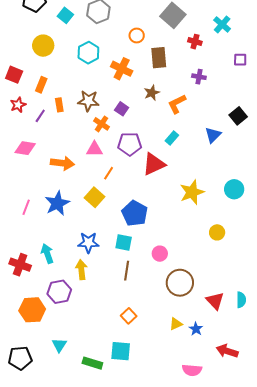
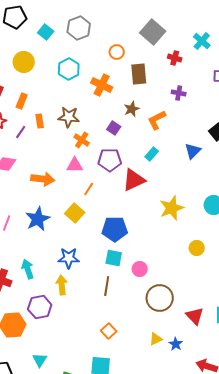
purple square: (122, 109) -> (114, 128), moved
blue pentagon: (135, 213) -> (115, 229), turned -30
cyan square: (124, 243) -> (114, 258), moved

